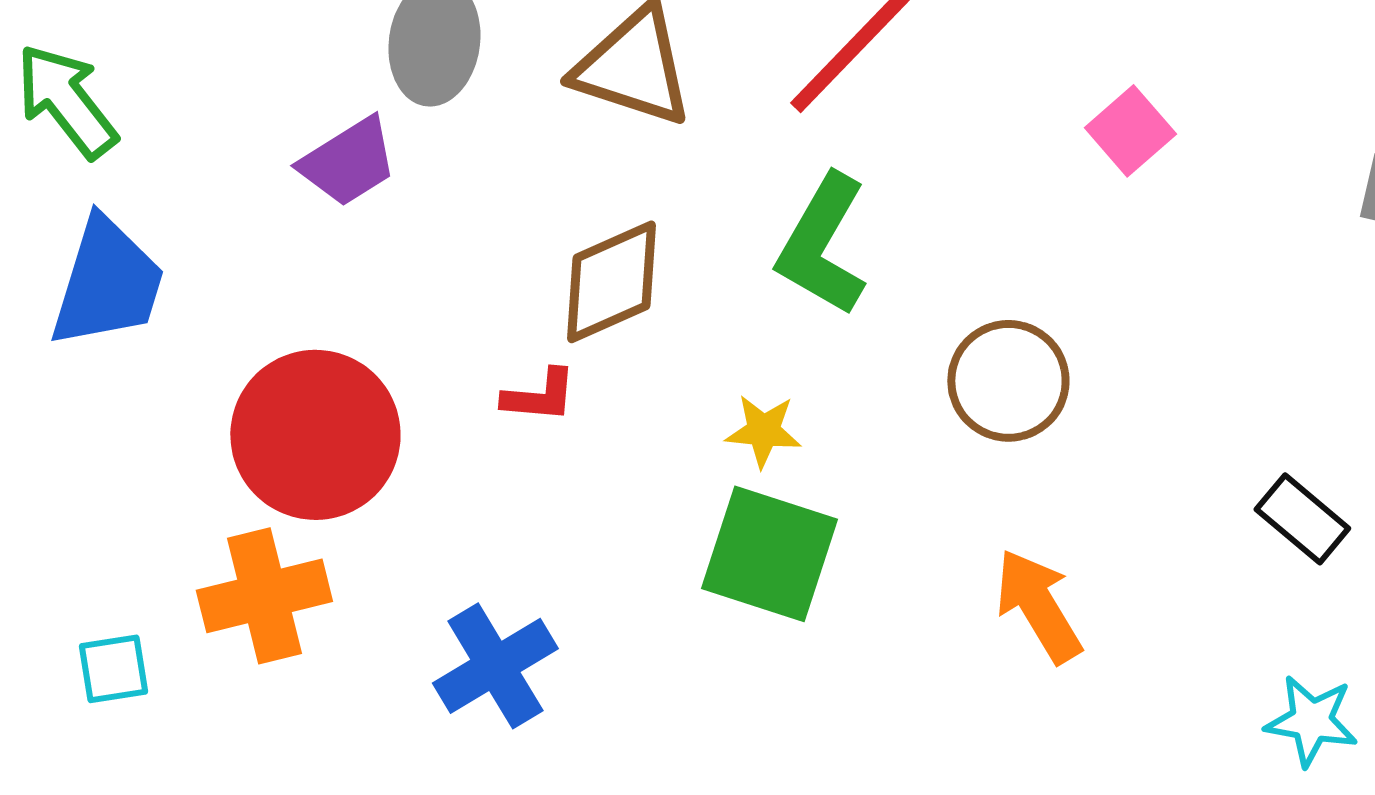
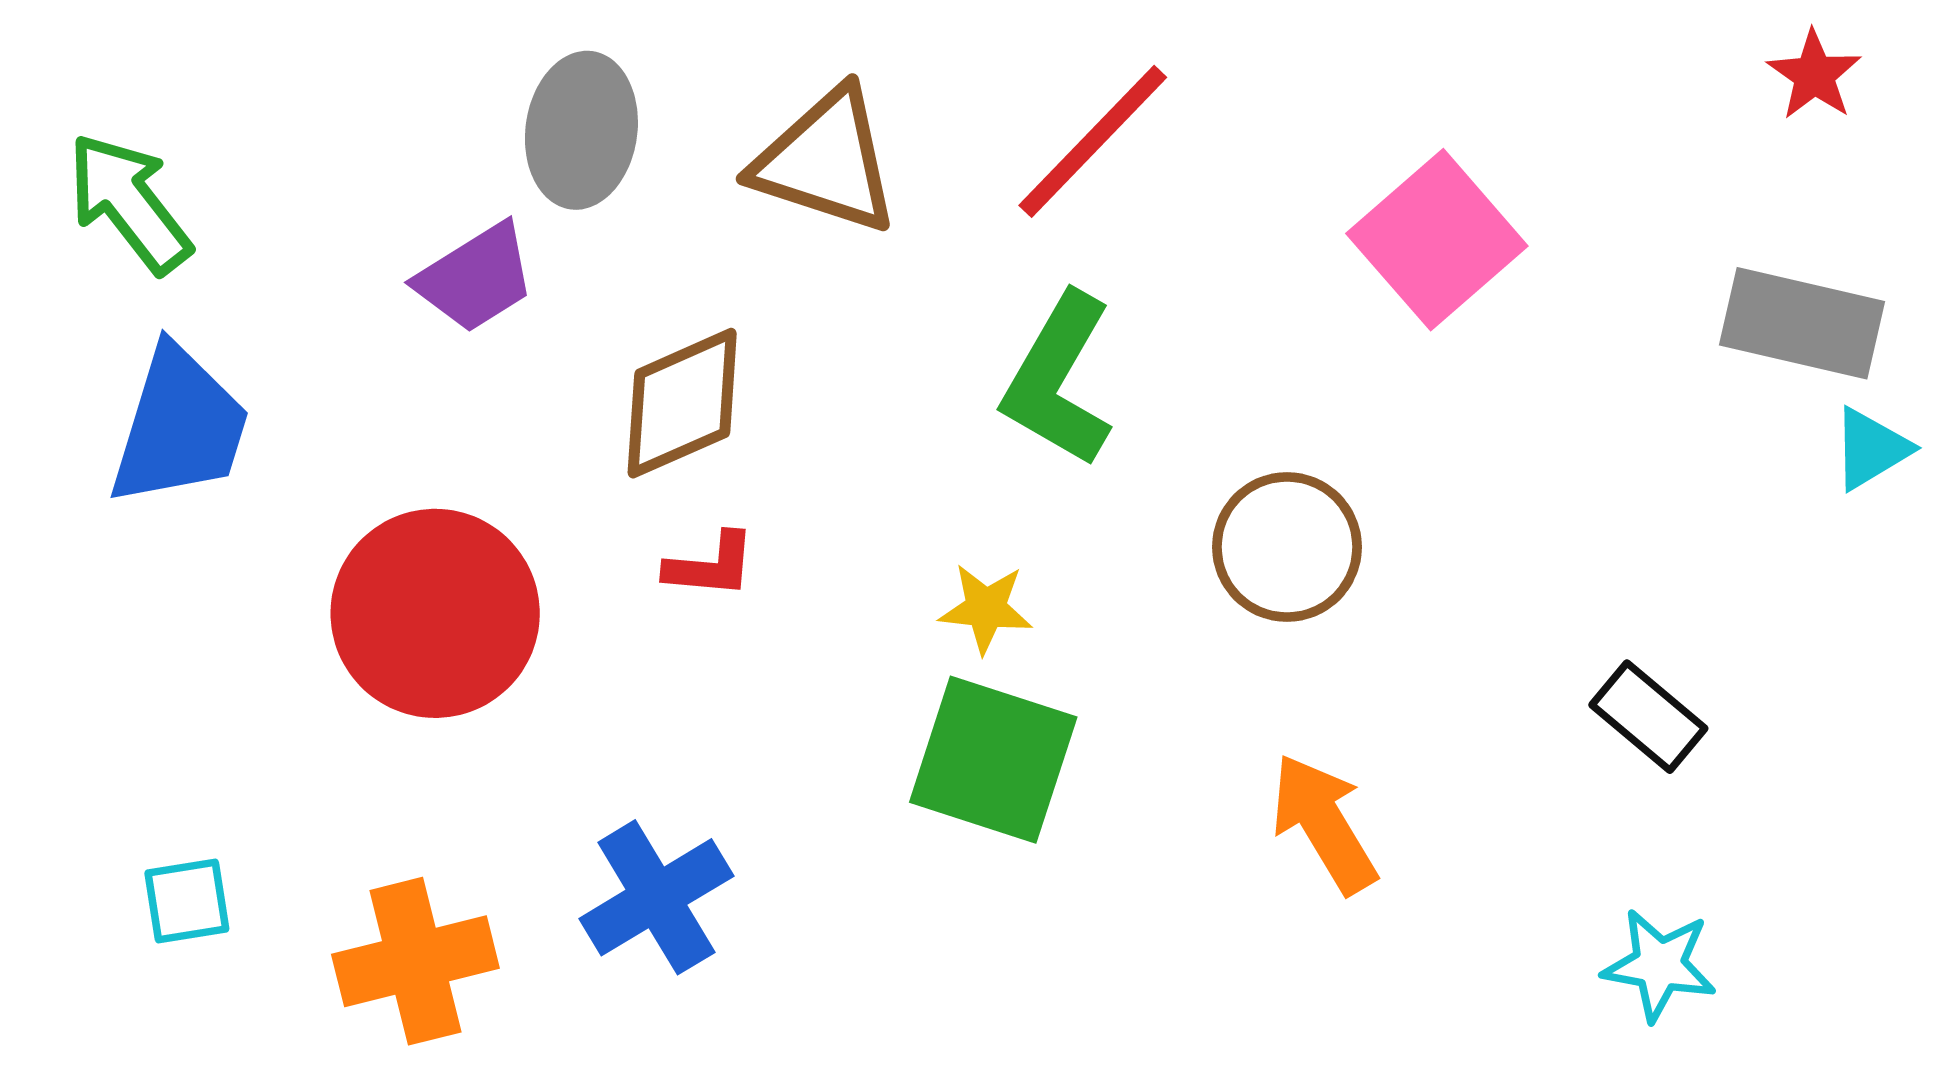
pink square: (1130, 131) -> (1437, 240), size x1.6
brown diamond: (611, 282) -> (682, 403), moved
orange cross: (264, 596) -> (415, 961), moved

